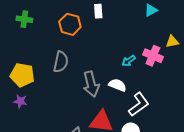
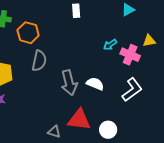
orange hexagon: (70, 24) -> (28, 33), moved
cyan arrow: (129, 61) -> (110, 45), moved
white L-shape: (139, 104) -> (132, 90), moved

